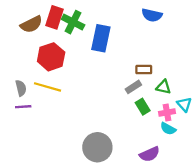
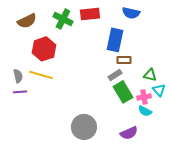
red rectangle: (54, 17) -> (90, 14), moved, turned 66
blue rectangle: (101, 38) -> (115, 40), moved
green triangle: (163, 87) -> (150, 75), moved
green rectangle: (143, 107) -> (123, 92), size x1.5

